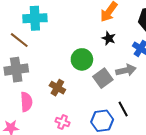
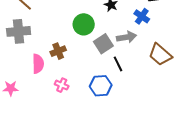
brown cross: (57, 88) -> (58, 51), turned 35
pink semicircle: (26, 102) -> (38, 64), moved
black line: (123, 109) -> (118, 64), moved

